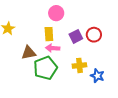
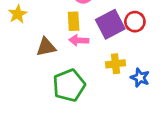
purple square: (76, 36) -> (110, 24), size x1.5
green pentagon: (45, 68) -> (69, 85), moved

